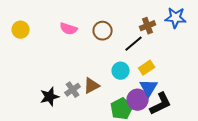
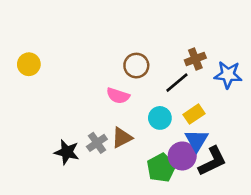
blue star: (176, 18) -> (228, 75), moved
pink semicircle: (69, 29) -> (118, 96), moved
black star: (50, 97) -> (67, 152), turned 30

